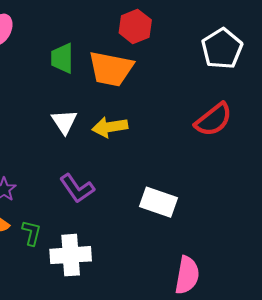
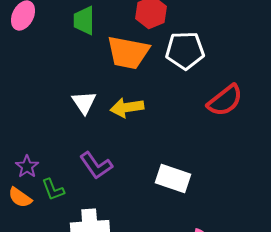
white pentagon: (222, 49) -> (185, 50), moved, turned 30
green trapezoid: (62, 58) -> (84, 20), moved
green L-shape: (31, 233) -> (53, 190), moved, turned 145

